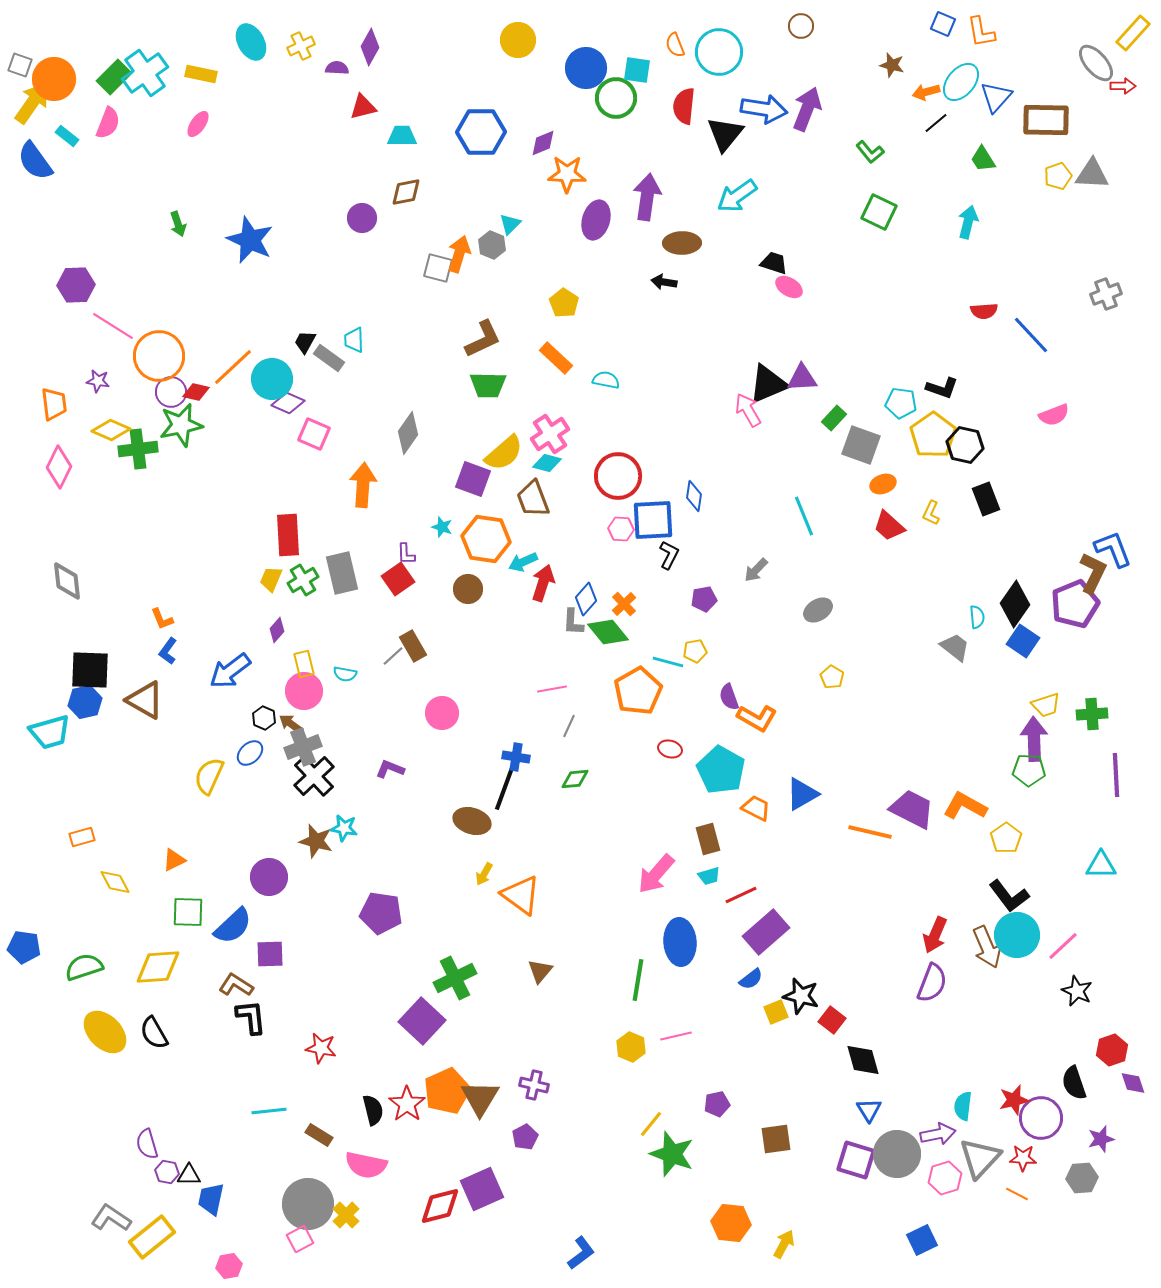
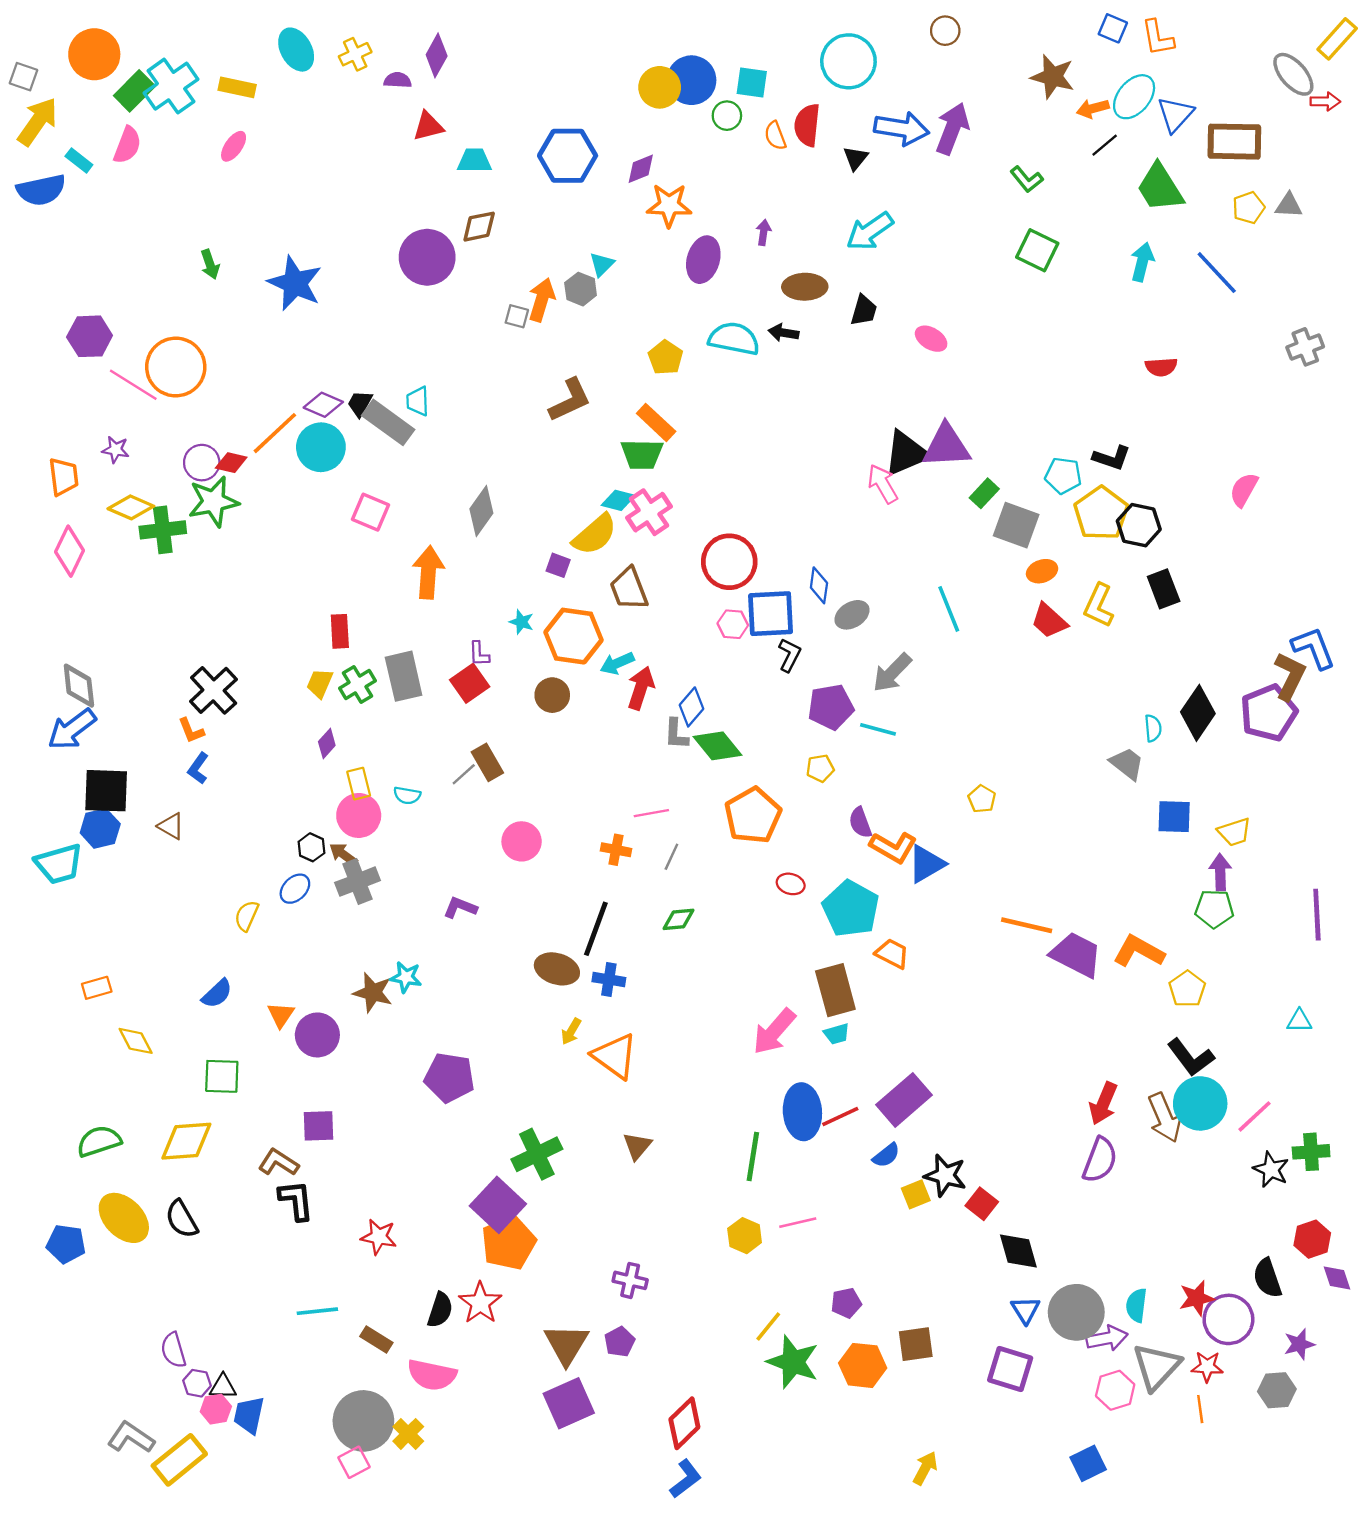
yellow circle: (518, 40) -> (660, 87), moved
orange semicircle: (675, 45) -> (775, 136), moved
brown star: (892, 65) -> (1053, 77), size x1.5
orange circle: (54, 79) -> (94, 54), moved
green circle: (616, 98) -> (727, 116), size x0.6
black triangle: (725, 134) -> (856, 158), size x0.6
green trapezoid: (983, 159) -> (1160, 188), size x1.6
blue semicircle: (35, 161) -> (41, 190), turned -66
gray triangle: (1092, 174) -> (1289, 205), size x0.7
purple arrow: (647, 197) -> (763, 232), size x0.5
purple circle: (362, 218) -> (427, 257), size x1.6
black trapezoid: (774, 263) -> (864, 310), moved, turned 88
gray square: (438, 268) -> (517, 316), size x0.7
blue line: (1031, 335) -> (1217, 273), moved
orange circle: (159, 356) -> (176, 367), moved
gray rectangle: (329, 358) -> (388, 422), size x1.4
purple triangle: (802, 378) -> (946, 446), size x1.4
cyan semicircle: (606, 380) -> (734, 339), moved, size x1.6
green trapezoid: (488, 385) -> (642, 454), moved
purple diamond: (288, 403) -> (323, 405), moved
pink semicircle: (1054, 415) -> (1244, 490), turned 140
cyan diamond: (547, 463) -> (618, 500), moved
purple square: (473, 479) -> (558, 565), size x0.6
yellow L-shape: (931, 513) -> (1099, 605), size x1.5
red rectangle: (288, 535) -> (340, 631), size x0.7
gray arrow: (756, 570) -> (892, 673), size x1.4
purple pentagon: (704, 599) -> (831, 707), size x1.5
orange cross: (624, 604) -> (616, 850), moved, turned -35
gray ellipse: (818, 610) -> (852, 615), moved
blue square: (1023, 641) -> (1174, 817), moved, turned -32
cyan line: (668, 662) -> (878, 729), moved
blue arrow: (230, 671) -> (72, 729), moved
brown triangle: (145, 700) -> (171, 826), size x0.6
green cross: (1092, 714) -> (1311, 1152), moved
purple arrow: (1034, 739) -> (1220, 872), size x0.7
blue cross: (516, 757) -> (609, 980), moved
yellow semicircle: (209, 776) -> (247, 916), size x0.7
black cross: (314, 776) -> (214, 690), moved
blue triangle: (802, 794) -> (926, 864), moved
orange line: (870, 832) -> (1027, 925), moved
brown rectangle: (708, 839) -> (835, 990), size x1.4
orange triangle: (174, 860) -> (281, 1015), moved, turned -30
cyan triangle: (1101, 865) -> (1299, 1021), size x0.7
red line: (741, 895) -> (840, 1116), moved
blue semicircle: (233, 926) -> (217, 994), moved, size x0.7
blue pentagon: (24, 947) -> (66, 1244), moved
orange pentagon: (447, 1091) -> (509, 1243), moved
brown triangle: (480, 1098) -> (566, 1344), moved
black semicircle: (373, 1110) -> (440, 1310), turned 32
gray circle: (897, 1154) -> (1076, 1312), moved
orange line: (1017, 1194) -> (1200, 1409), turned 55
red diamond: (440, 1206) -> (684, 1423), moved, turned -30
orange hexagon: (731, 1223) -> (863, 1365), moved
pink hexagon: (229, 1266) -> (216, 1409), moved

